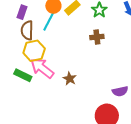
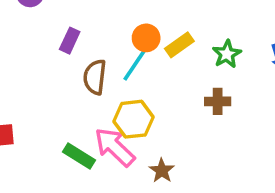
purple rectangle: (22, 12) -> (70, 41), moved
yellow hexagon: (34, 51) -> (134, 119), moved

